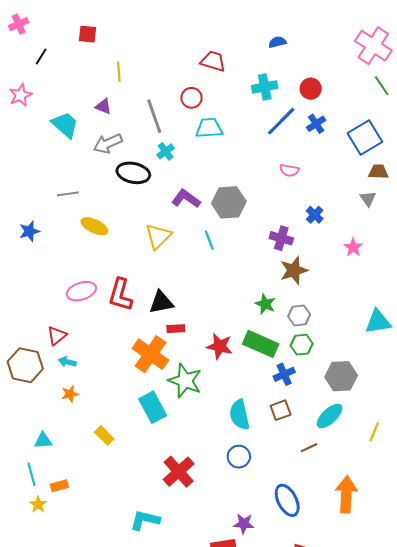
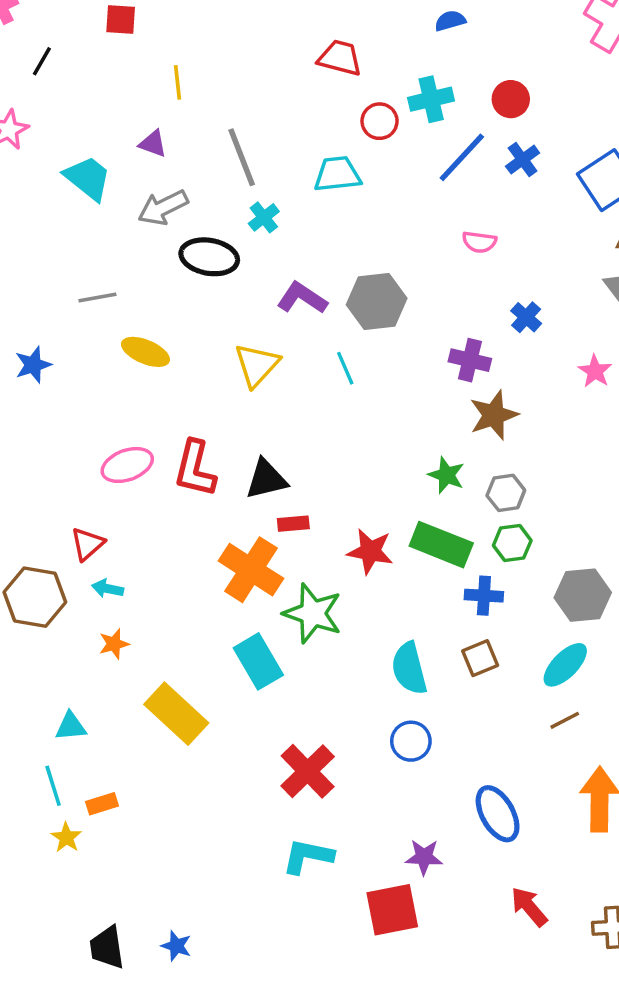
red circle: (191, 98) -> (380, 121), moved
blue cross: (284, 374) -> (484, 596), turned 30
yellow rectangle: (104, 435) -> (176, 714), size x1.8
brown line: (309, 448) -> (565, 720), moved
cyan L-shape: (145, 520) -> (308, 856), moved

